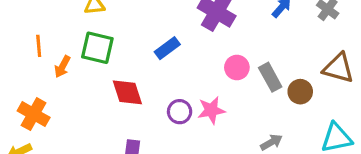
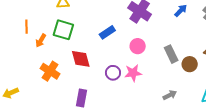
pink circle: (237, 68) -> (138, 46), moved
orange cross: (34, 114) -> (50, 71), moved

